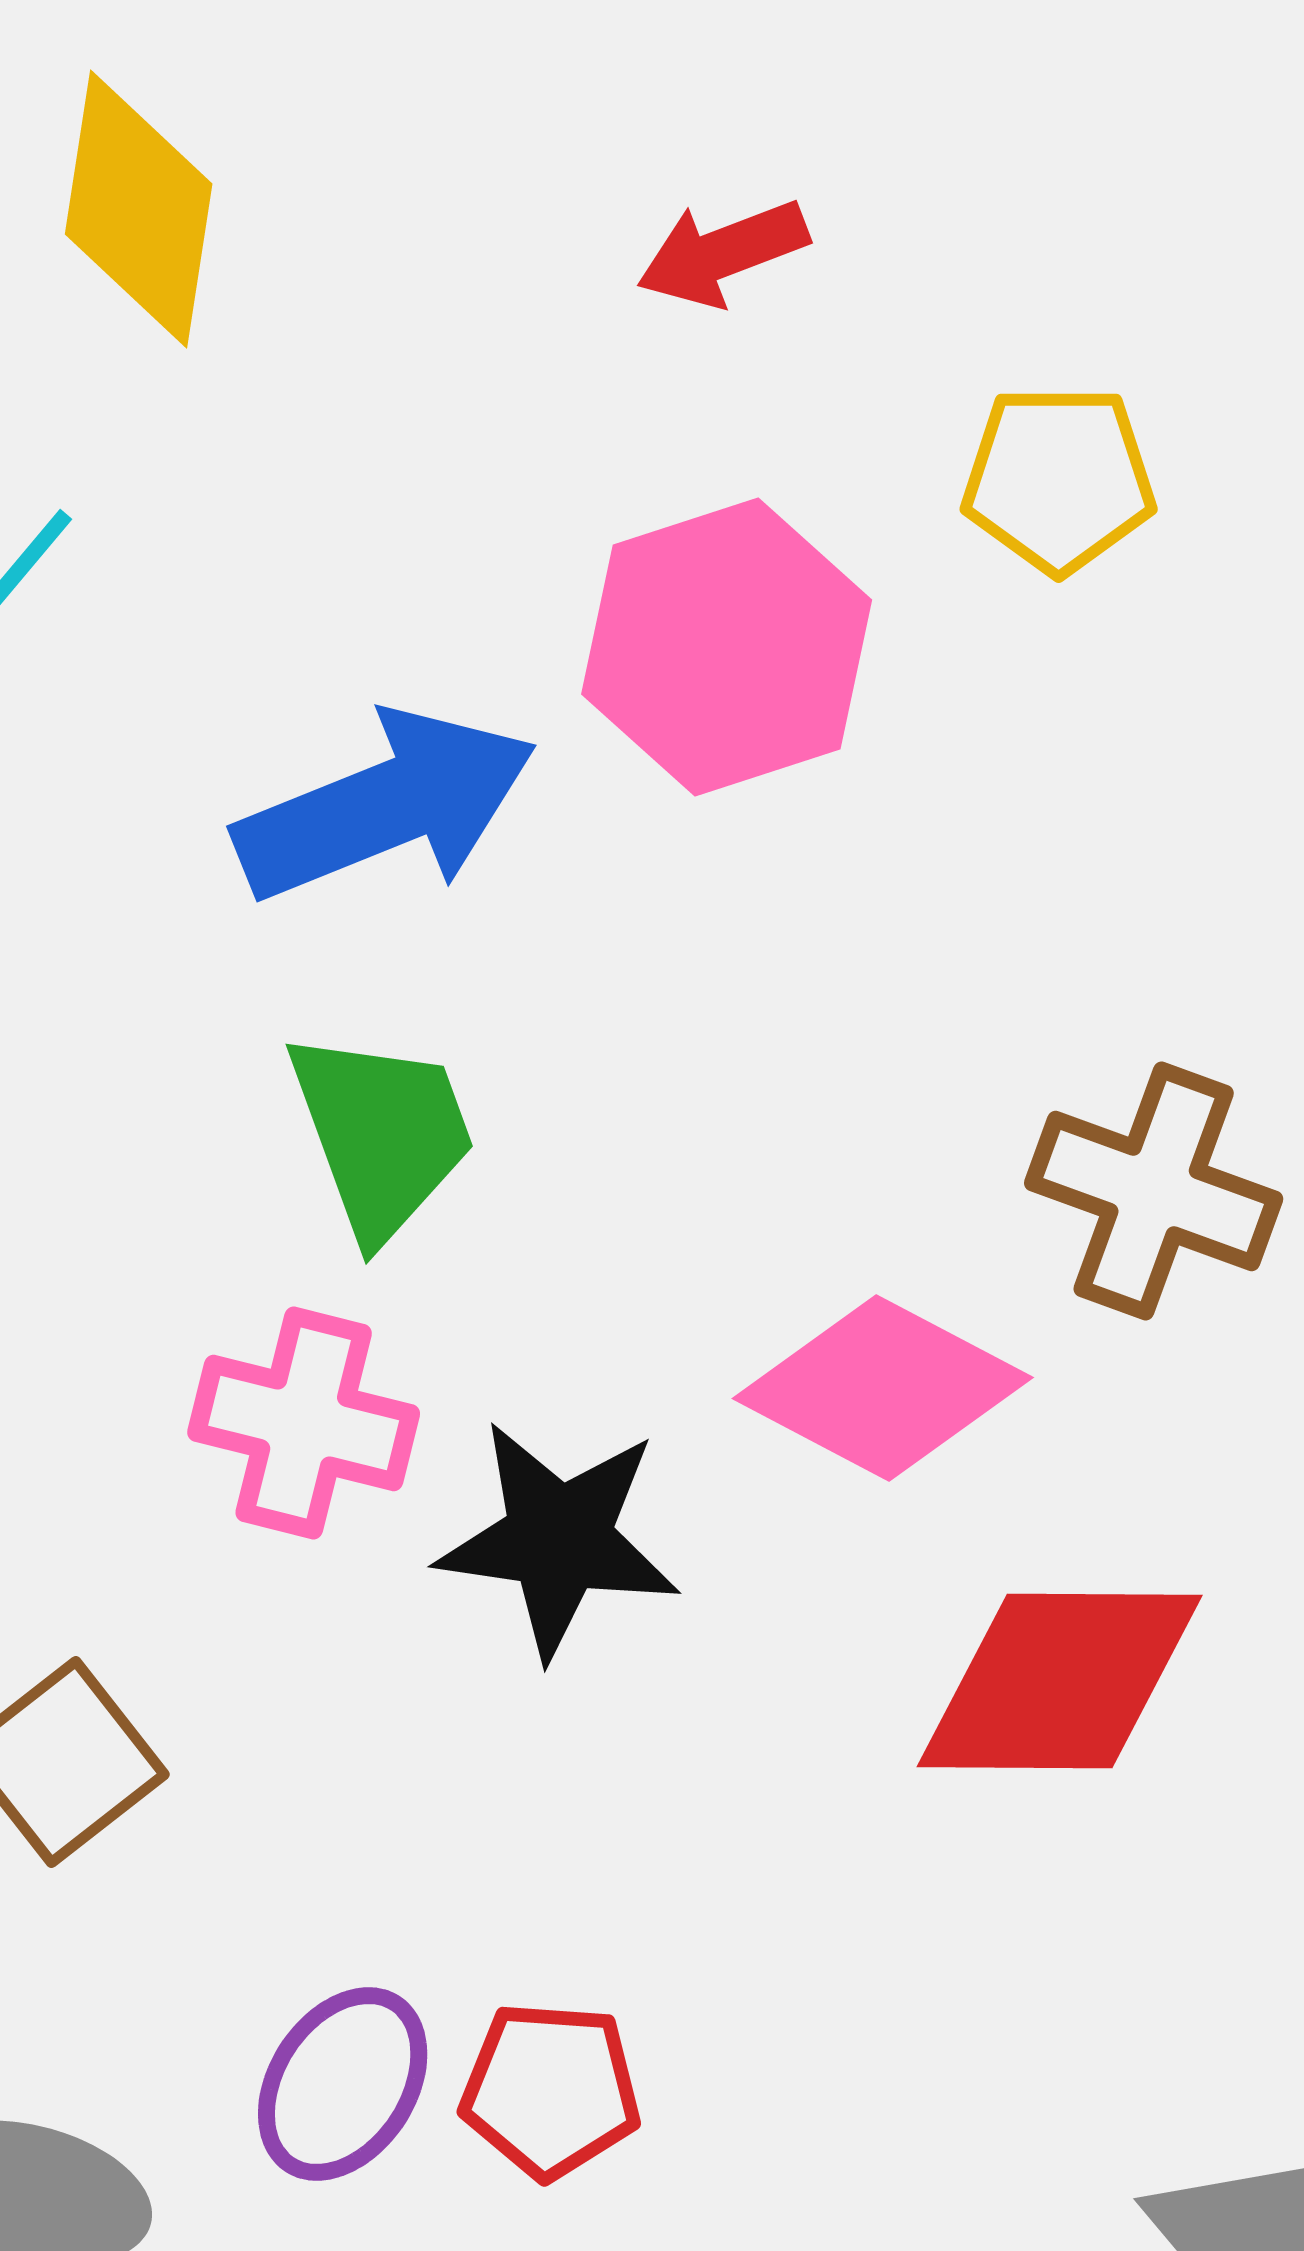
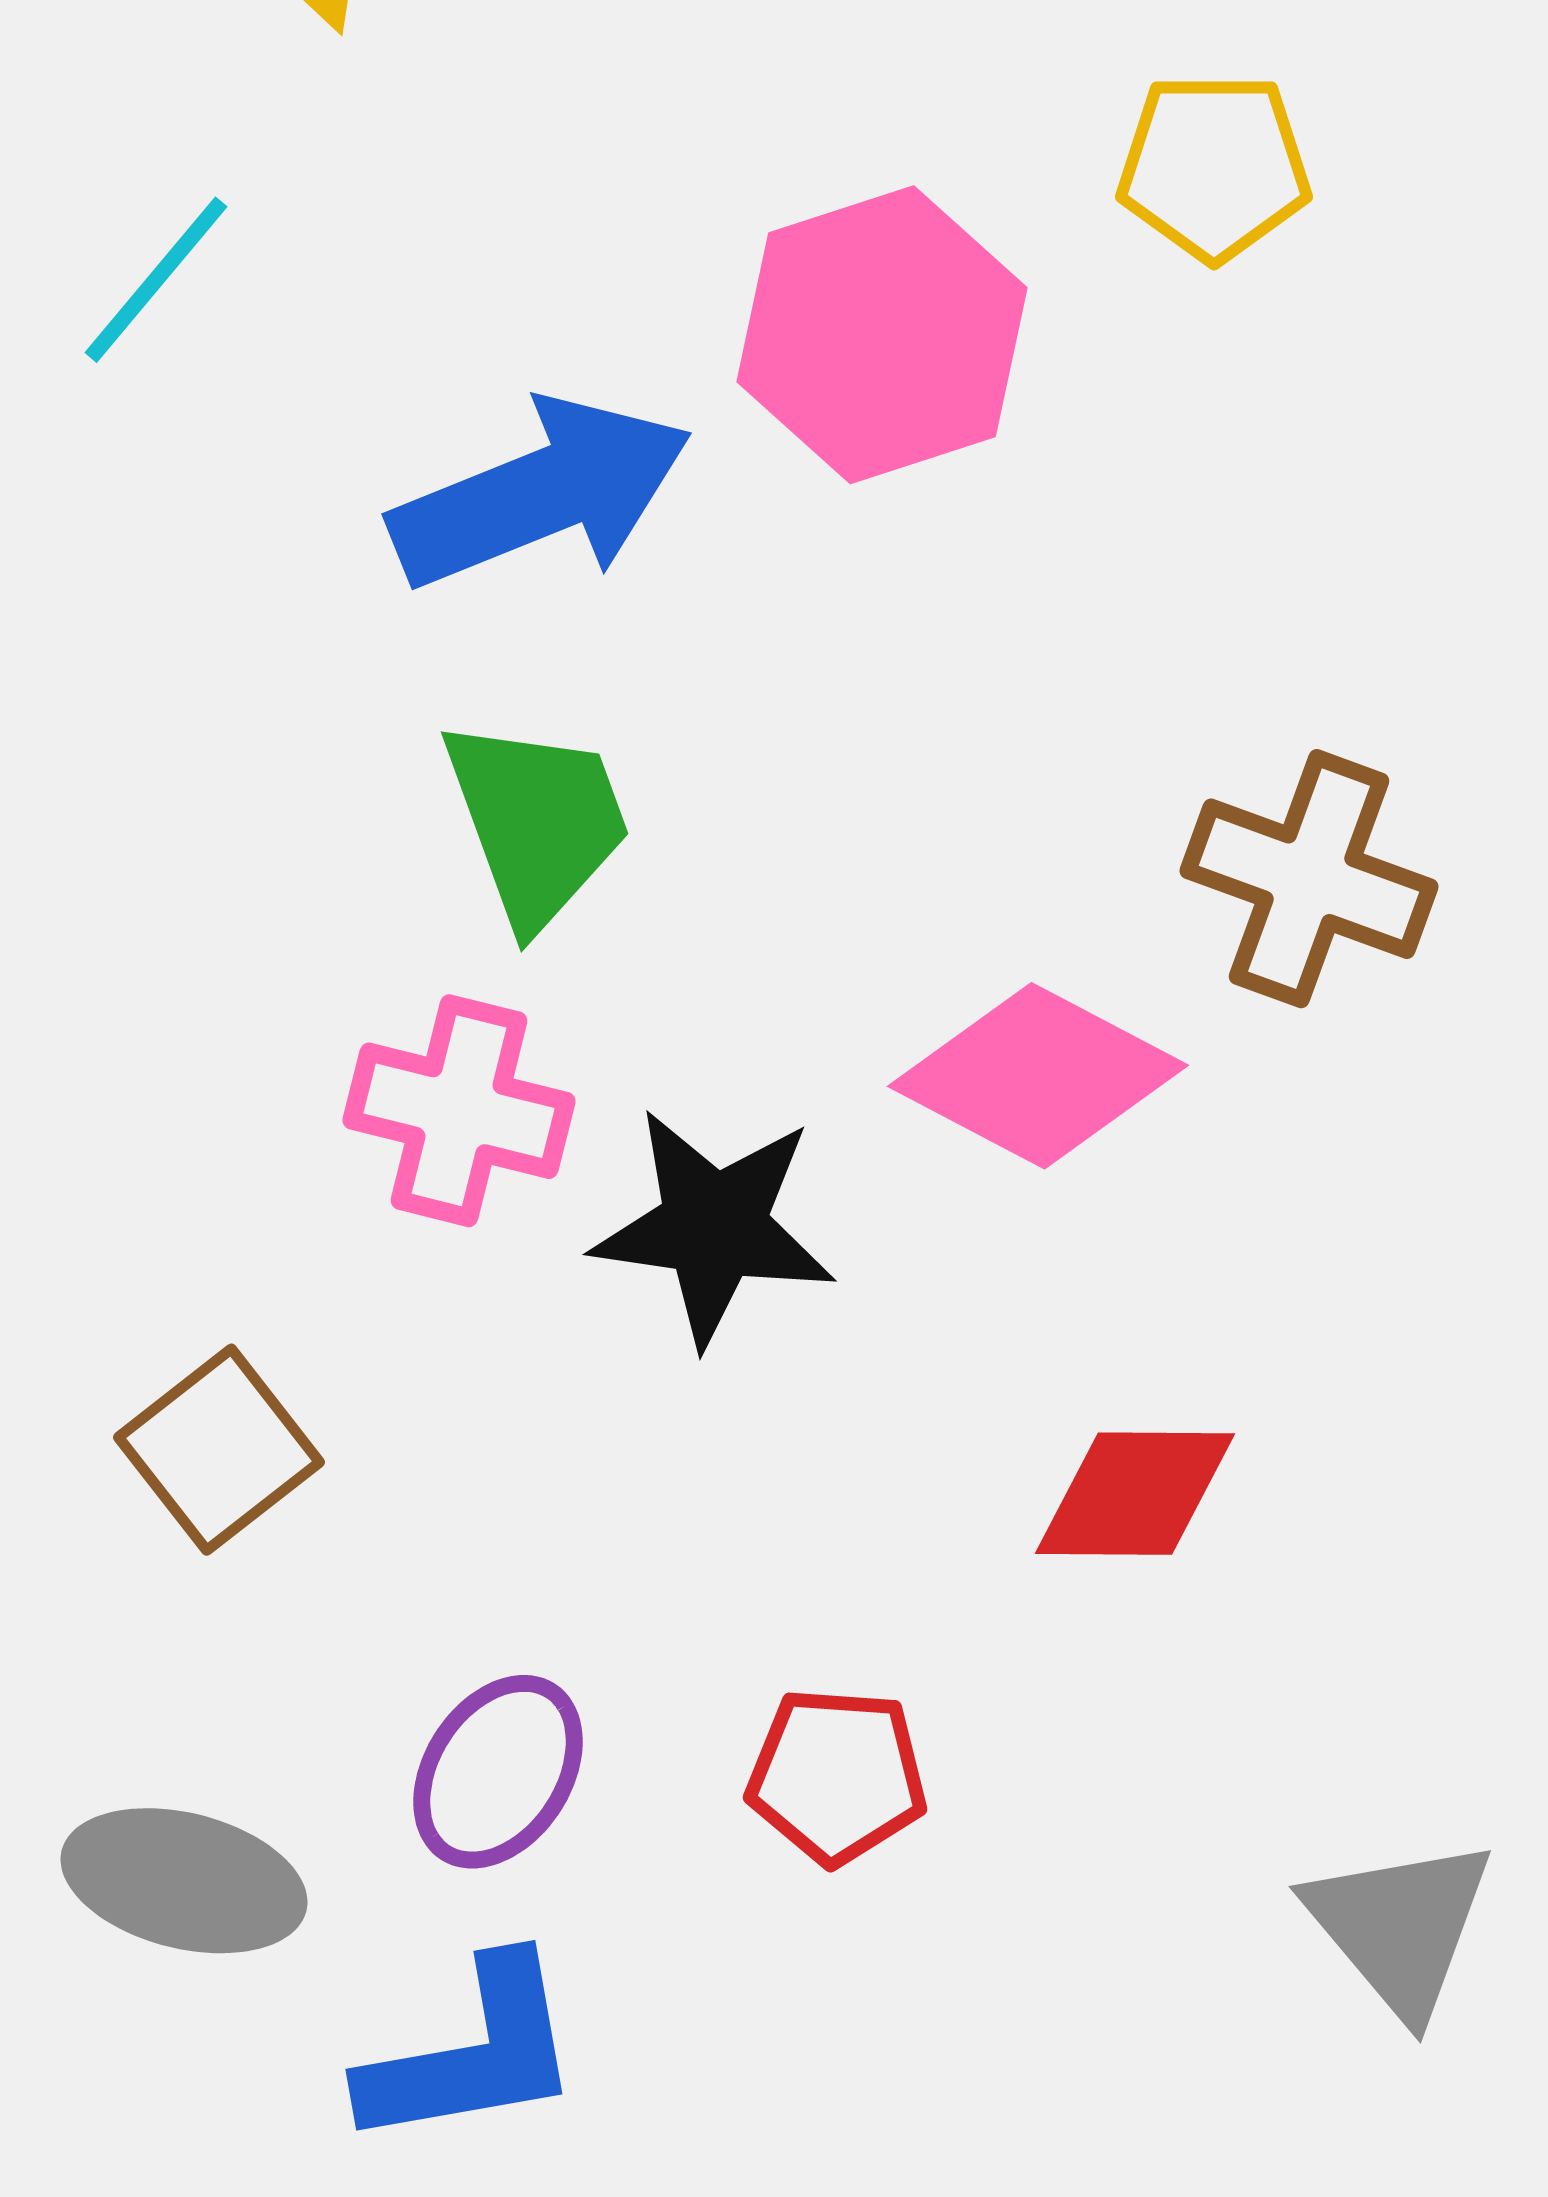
red diamond: (1060, 1681) -> (1135, 1494), moved, size x0.7
red pentagon: (551, 2090) -> (837, 1776), moved

